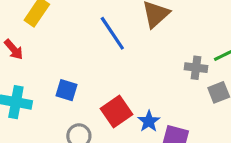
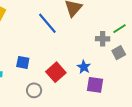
blue star: (149, 121) -> (84, 67), moved

